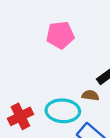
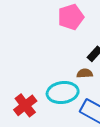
pink pentagon: (60, 35) -> (71, 17), moved

